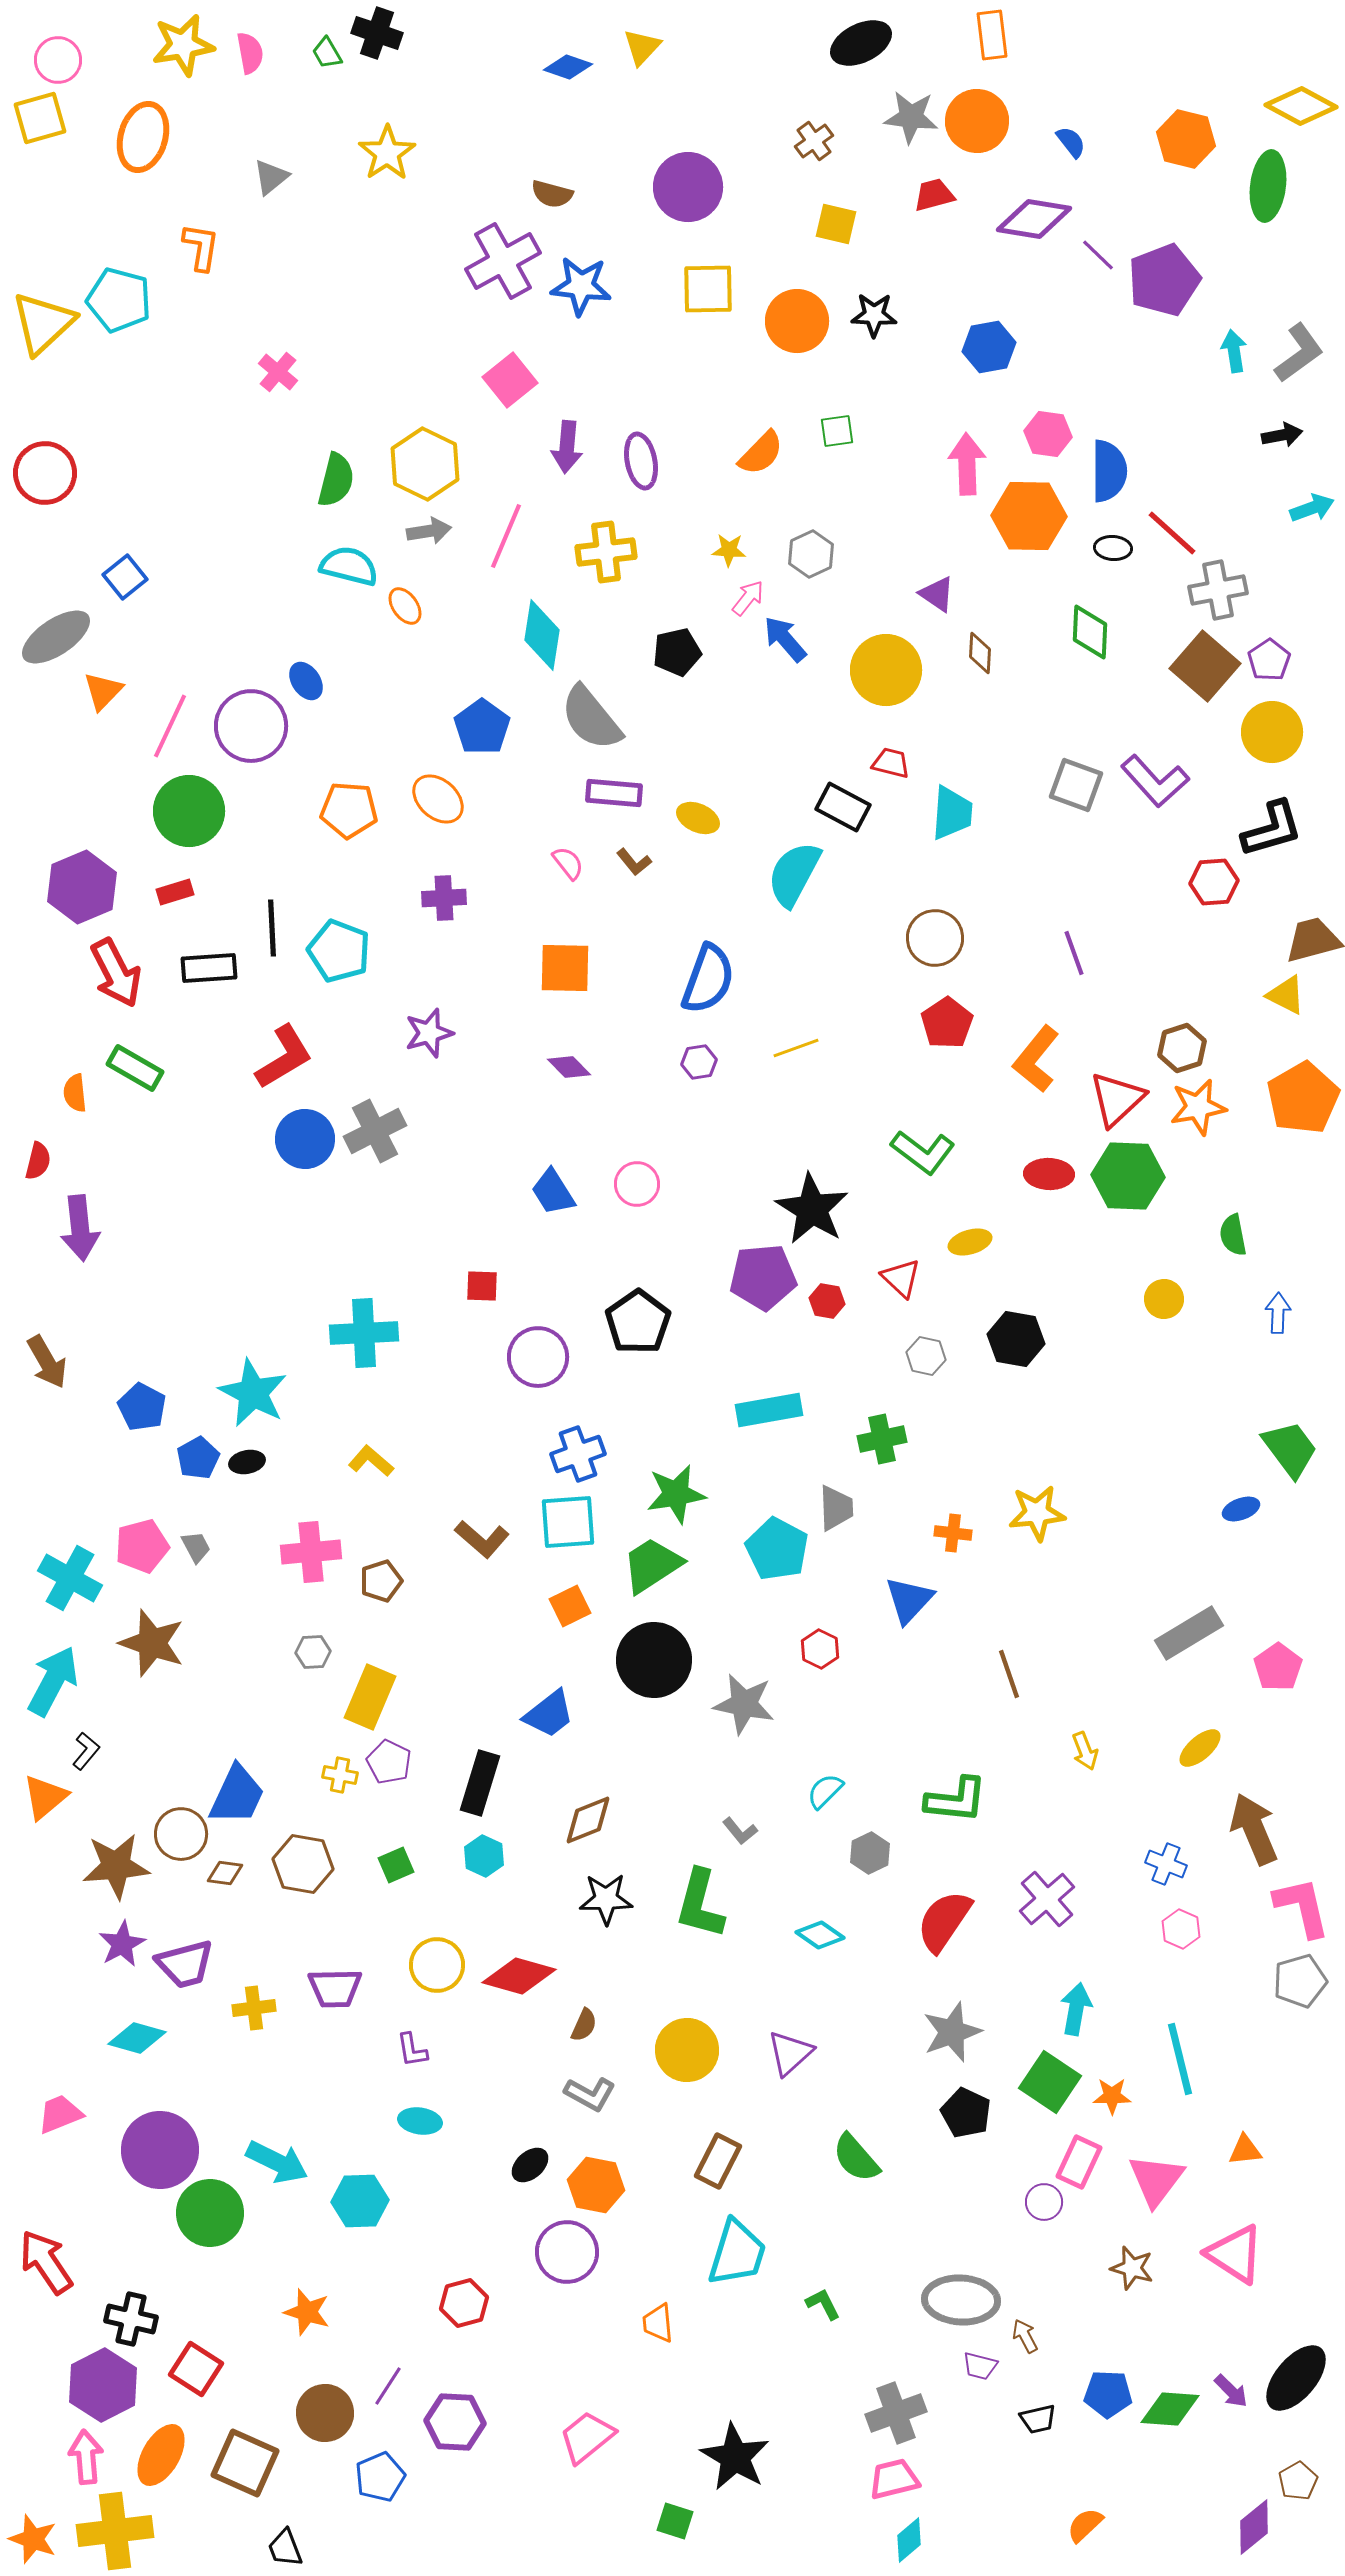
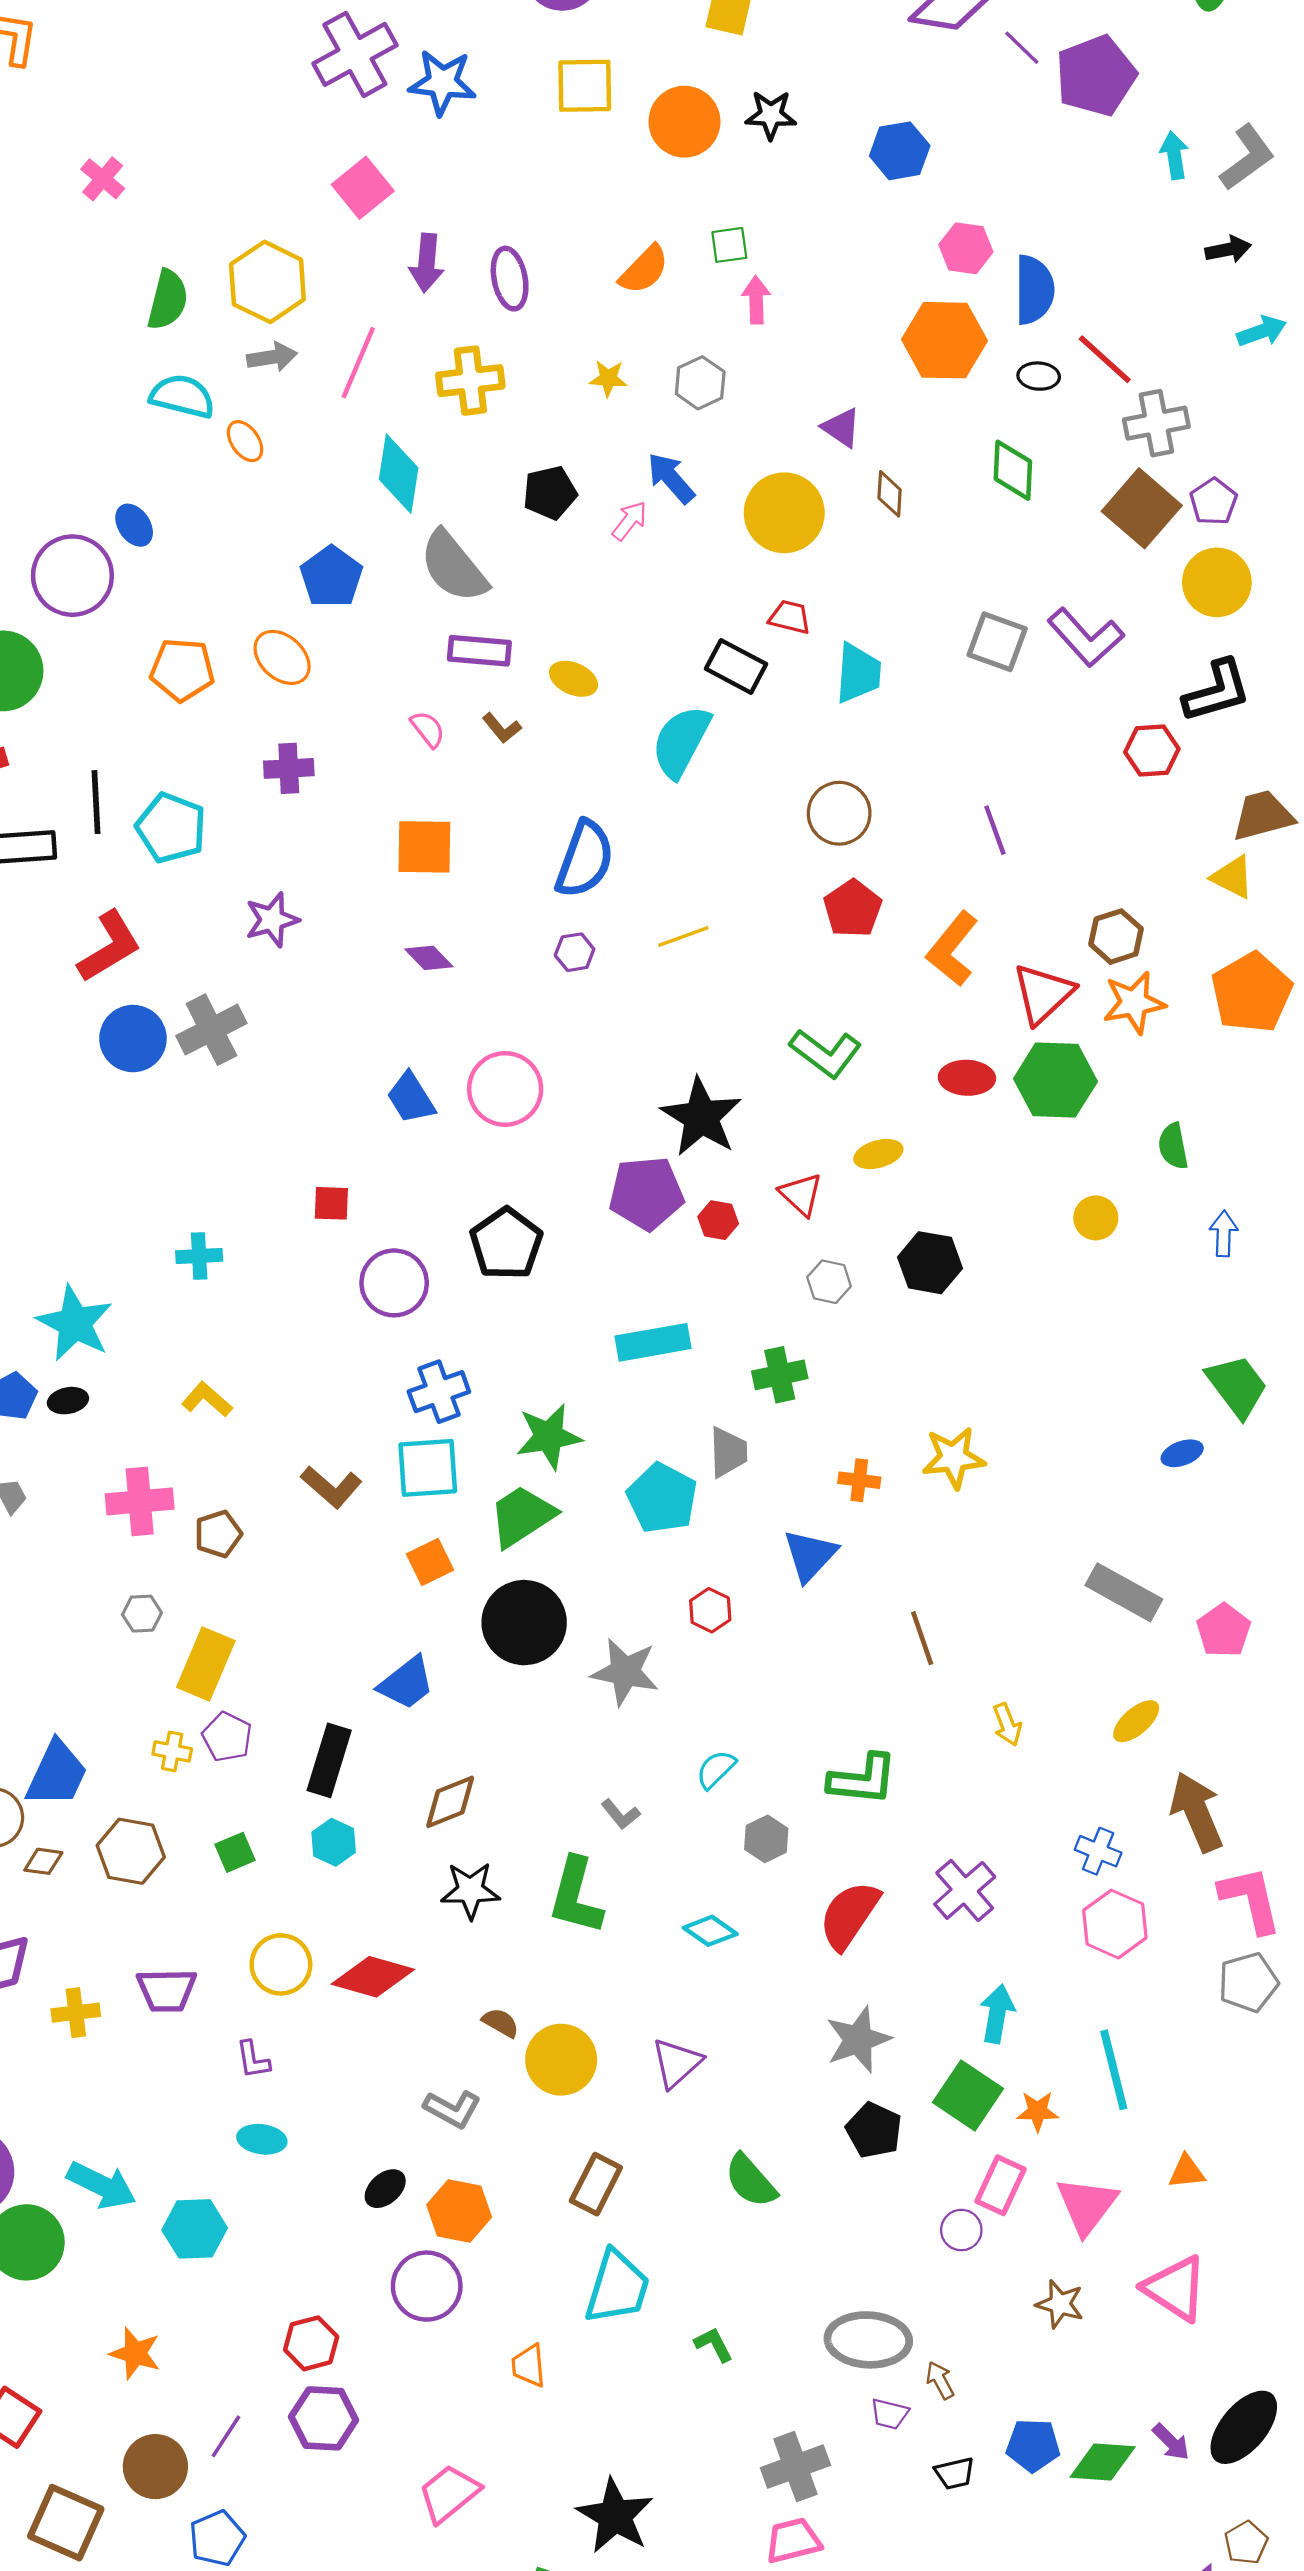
pink arrow: (967, 464) -> (756, 300), moved, size x0.7
pink arrow: (748, 598) -> (630, 521), moved
pink circle: (637, 1184) -> (505, 1089), size x1.5
cyan cross: (364, 1333) -> (199, 1256), size x0.6
gray rectangle: (1189, 1633) -> (1124, 1592), turned 60
pink hexagon: (1181, 1929) -> (1115, 1924), size x1.5
brown semicircle: (584, 2025) -> (501, 2023), moved, turned -84
purple hexagon: (455, 2422) -> (324, 2418), moved

